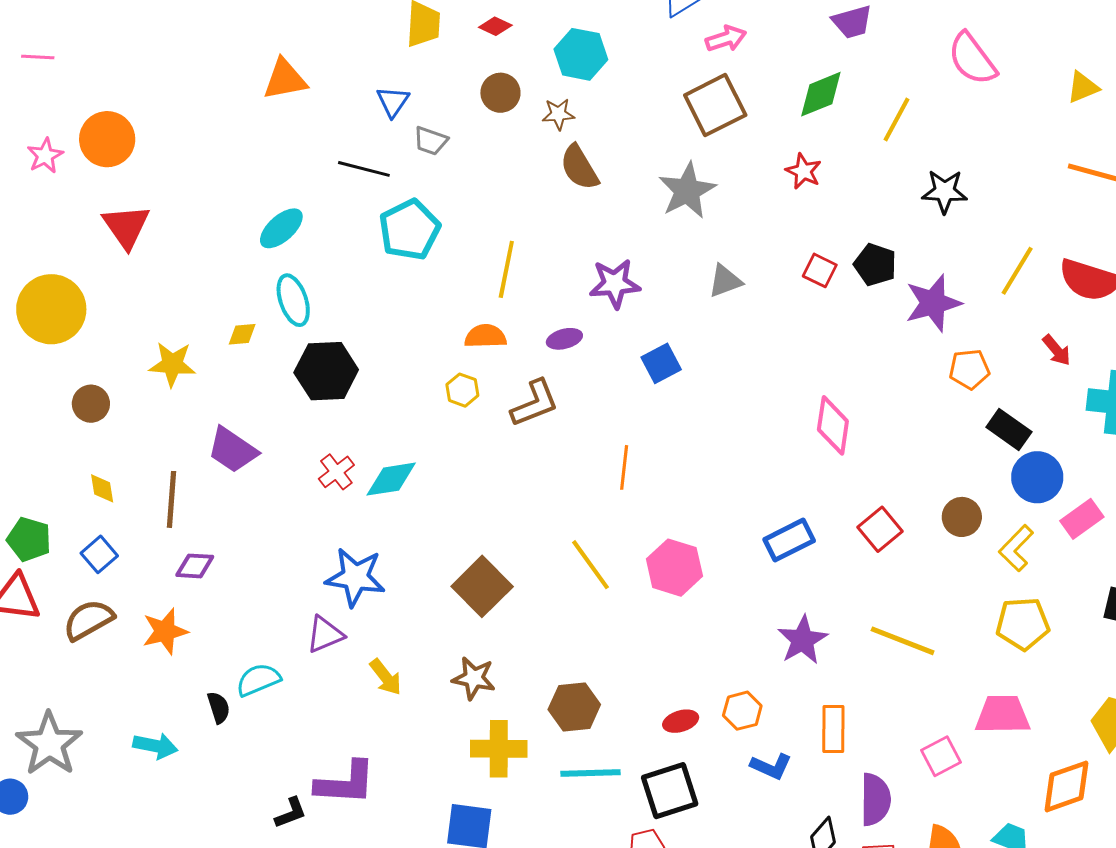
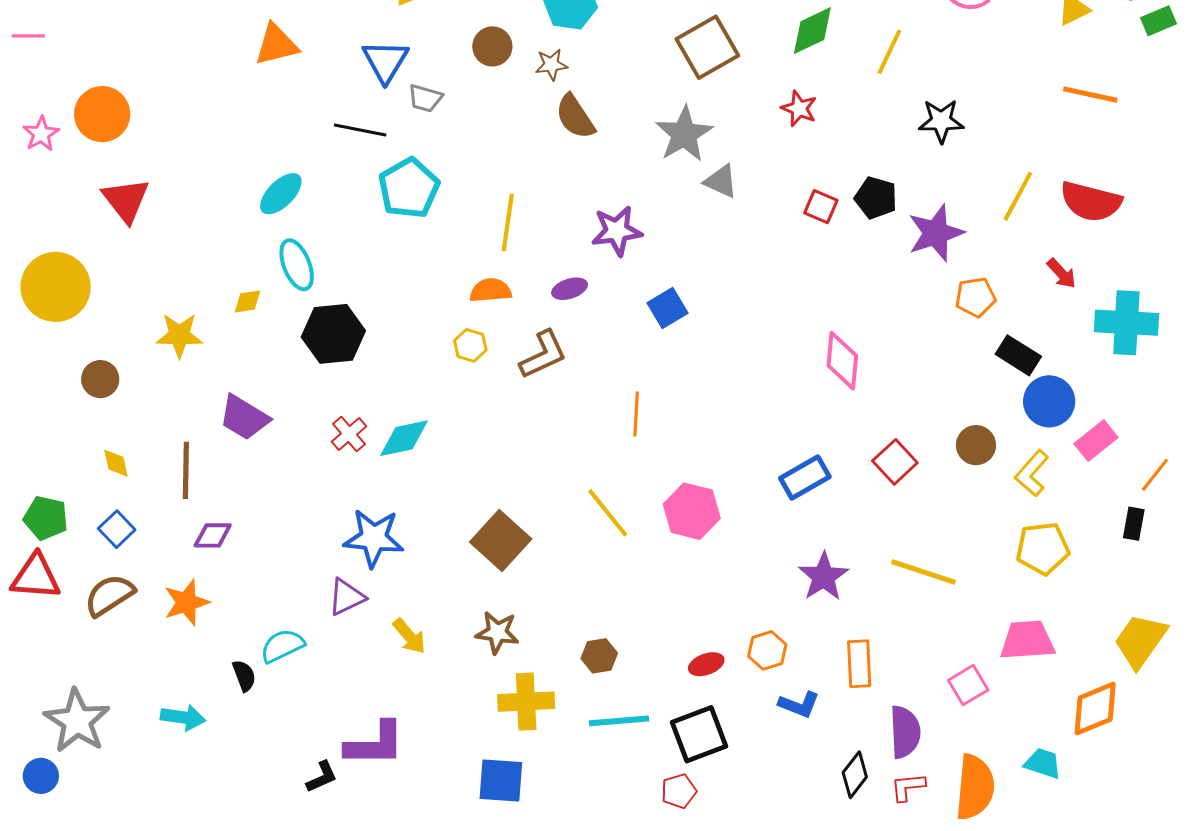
blue triangle: (393, 102) -> (385, 61), size x1.4
gray triangle: (725, 281) -> (721, 181), moved, turned 48
brown hexagon: (574, 707) -> (599, 656), size x0.7

